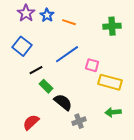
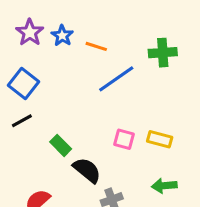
blue line: (67, 54) -> (116, 79), moved
pink square: (92, 65) -> (124, 139), moved
black line: (36, 70) -> (22, 121), moved
yellow rectangle: (110, 82) -> (160, 139), size x0.7

